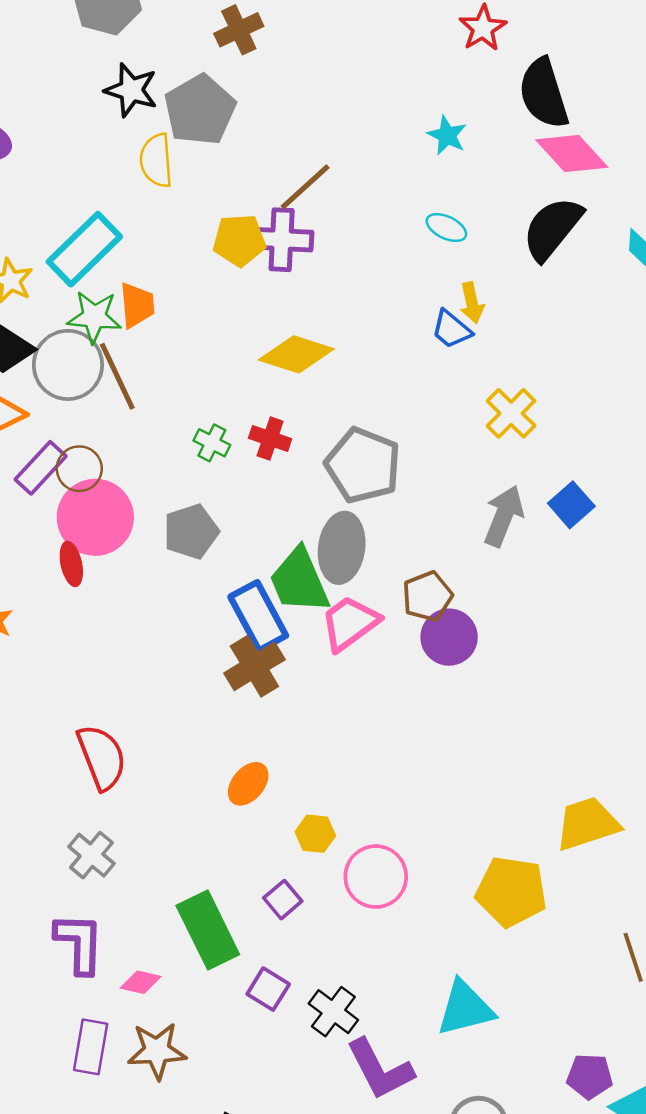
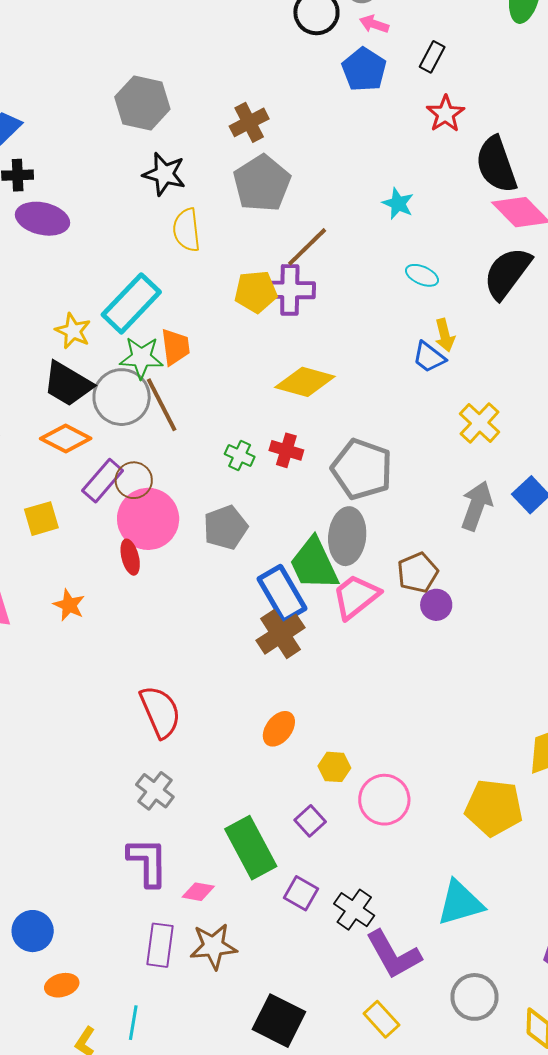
gray pentagon: (200, 110) -> (262, 183), moved
cyan star: (447, 135) -> (398, 204), moved
purple circle: (449, 637) -> (436, 605), size x0.7

